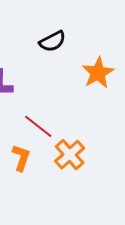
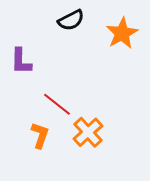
orange star: (98, 73) -> (122, 33), moved

